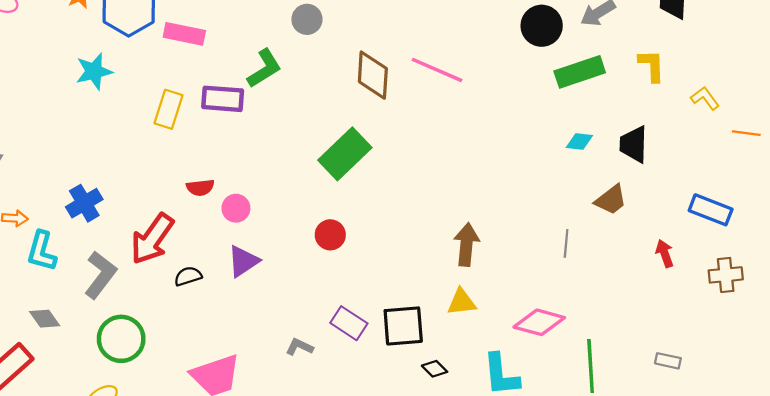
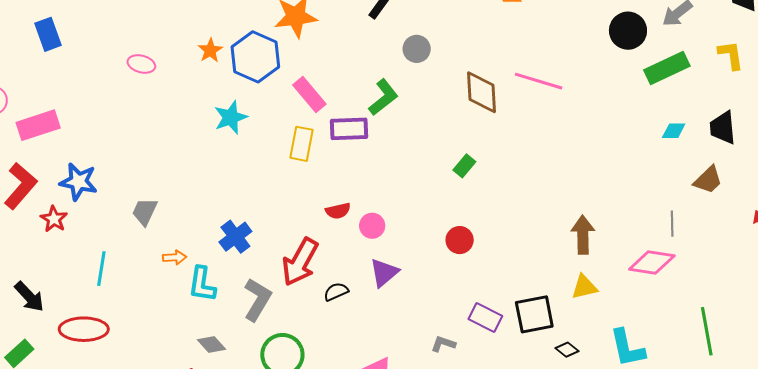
pink rectangle: (184, 34) -> (309, 94), moved, turned 45
green rectangle: (345, 154) -> (464, 166), size x0.5
pink diamond: (539, 322) -> (652, 262), moved

